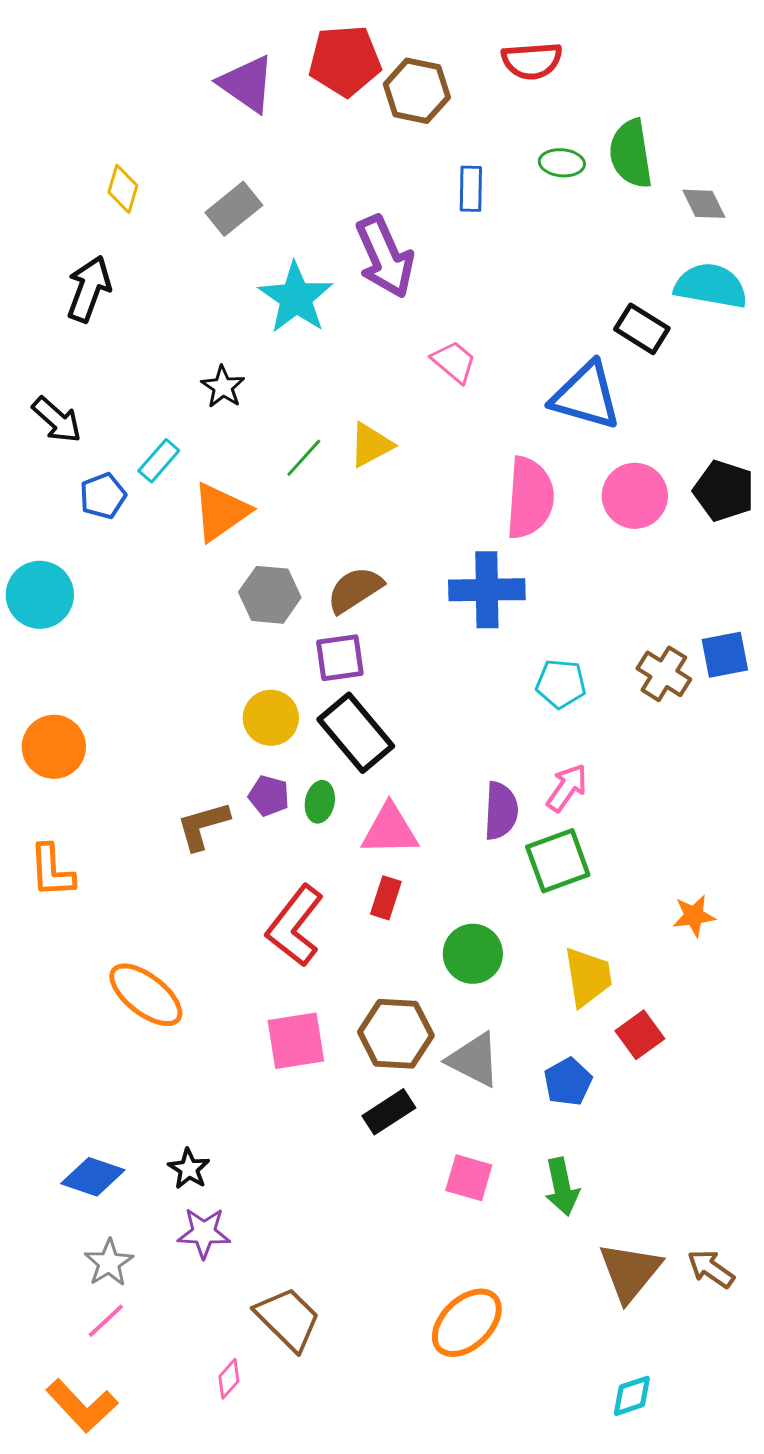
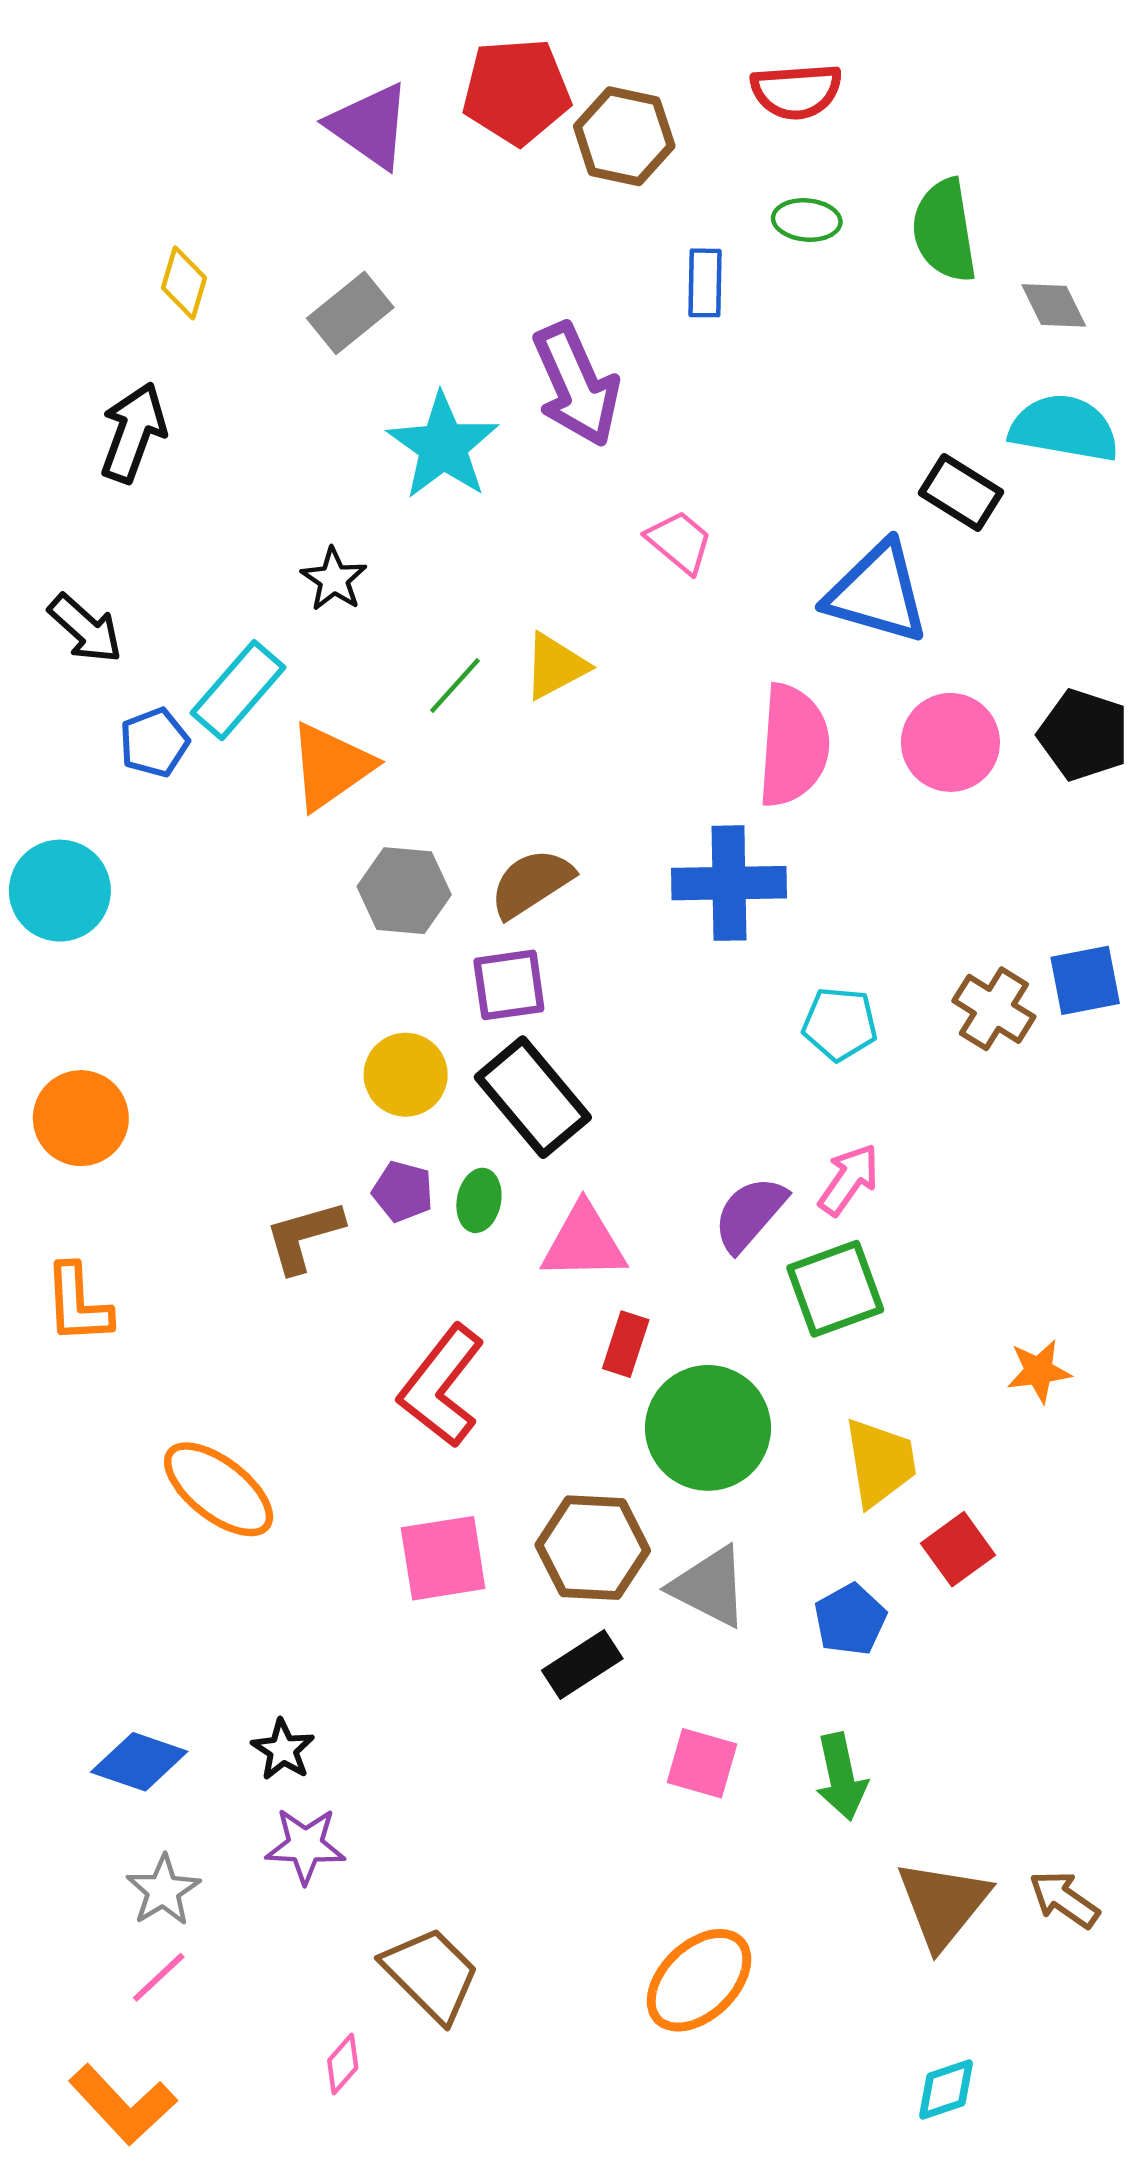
green ellipse: (562, 163) -> (807, 220), moved
cyan rectangle: (159, 461) -> (238, 690), size x1.5
purple semicircle: (501, 811) -> (750, 1214), turned -142
red rectangle: (386, 898) -> (626, 1344), moved
green circle: (473, 954) -> (708, 1428), size x1.4

